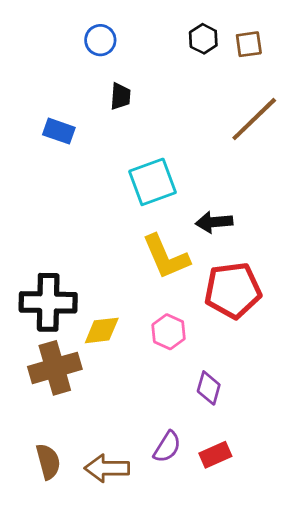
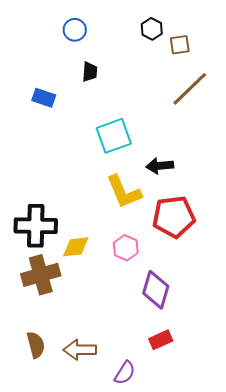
brown square: (249, 44) -> (180, 45), moved
purple diamond: (209, 388) -> (156, 290), size x1.5
purple semicircle: (167, 447) -> (125, 373), moved

